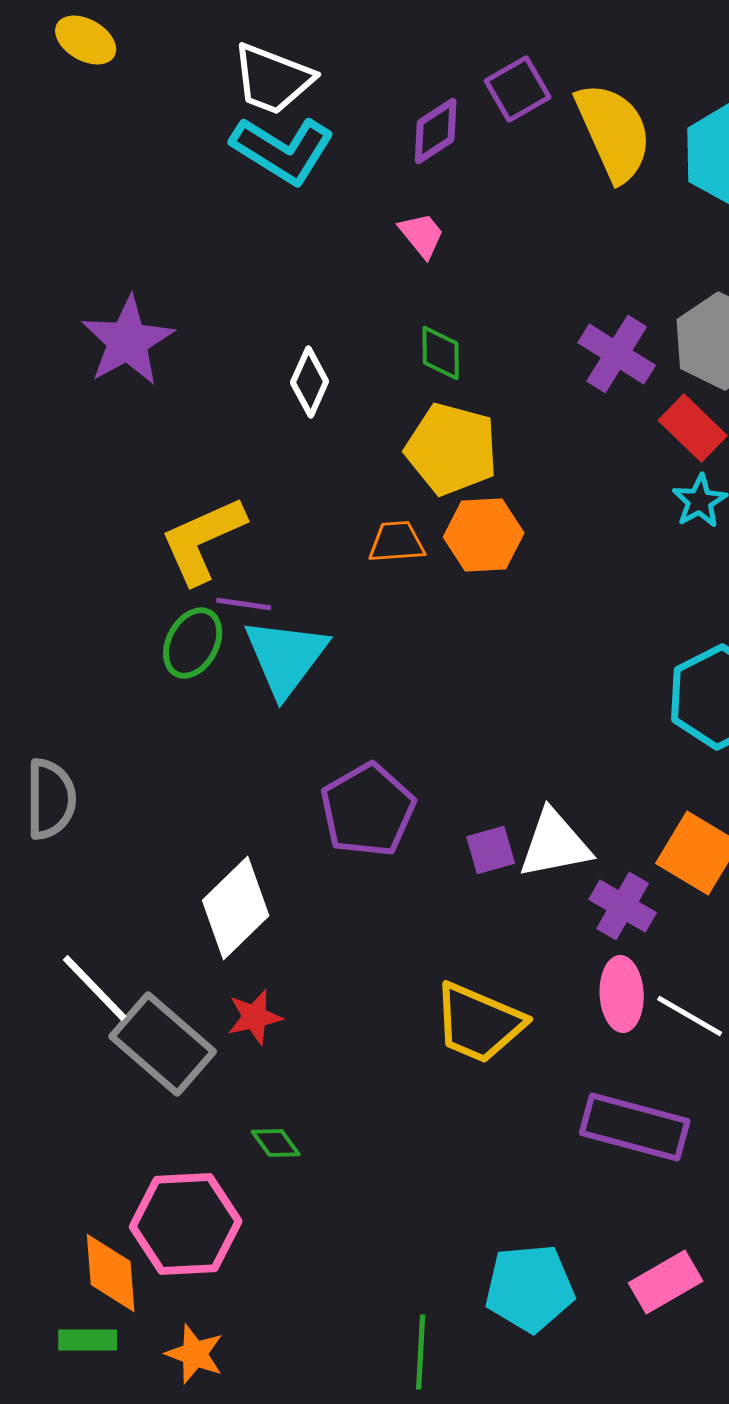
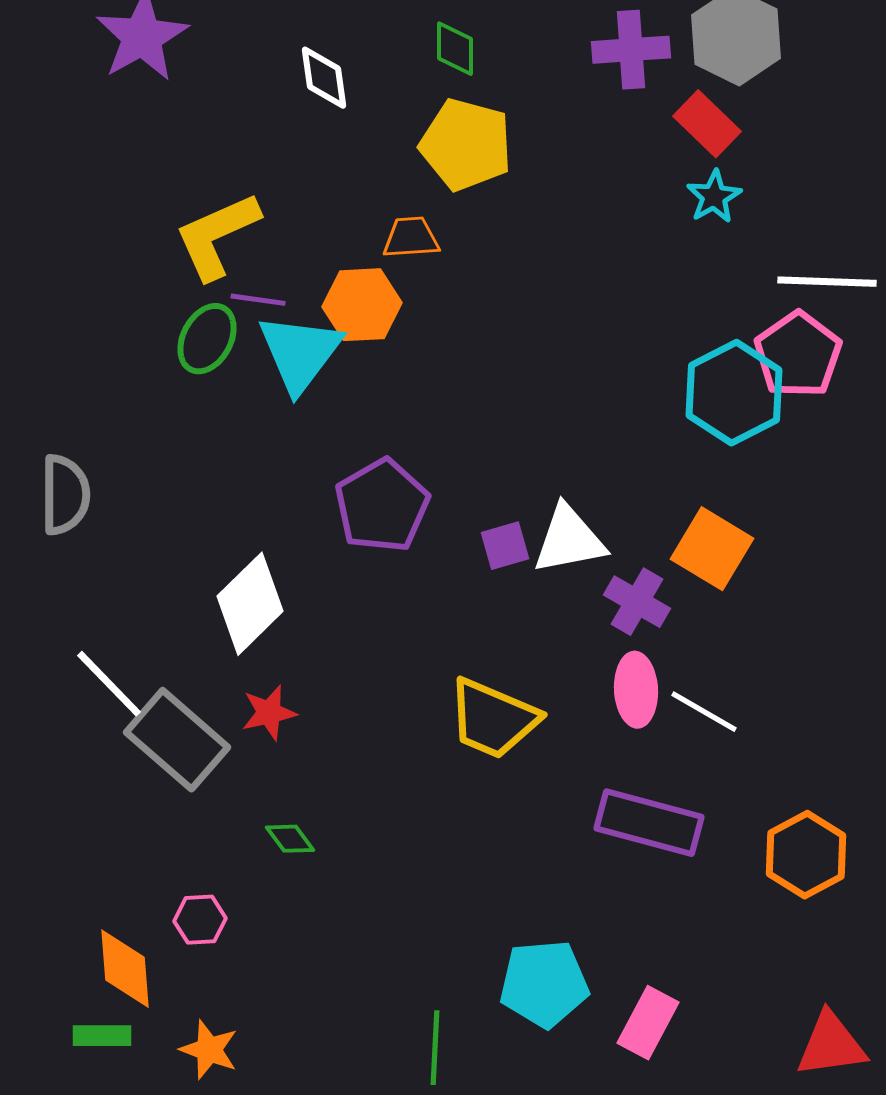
purple cross: (617, 354) -> (631, 50), turned -36
white diamond: (310, 382) -> (324, 78), turned -32
orange hexagon: (484, 535) -> (362, 305), moved
pink hexagon: (186, 1224) -> (200, 920), size x0.5
pink rectangle: (666, 1282) -> (648, 1023), moved, turned -32

